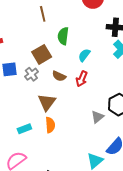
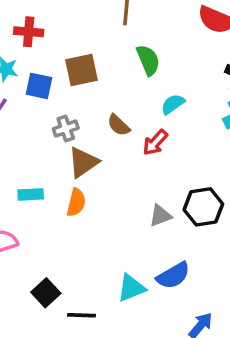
green semicircle: (63, 36) -> (148, 60), turned 132
brown square: (42, 54) -> (81, 70), moved
gray cross: (31, 74) -> (66, 129), moved

